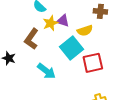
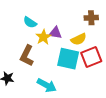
cyan square: (72, 48) -> (68, 59), turned -30
red square: (93, 63) -> (91, 57), moved

